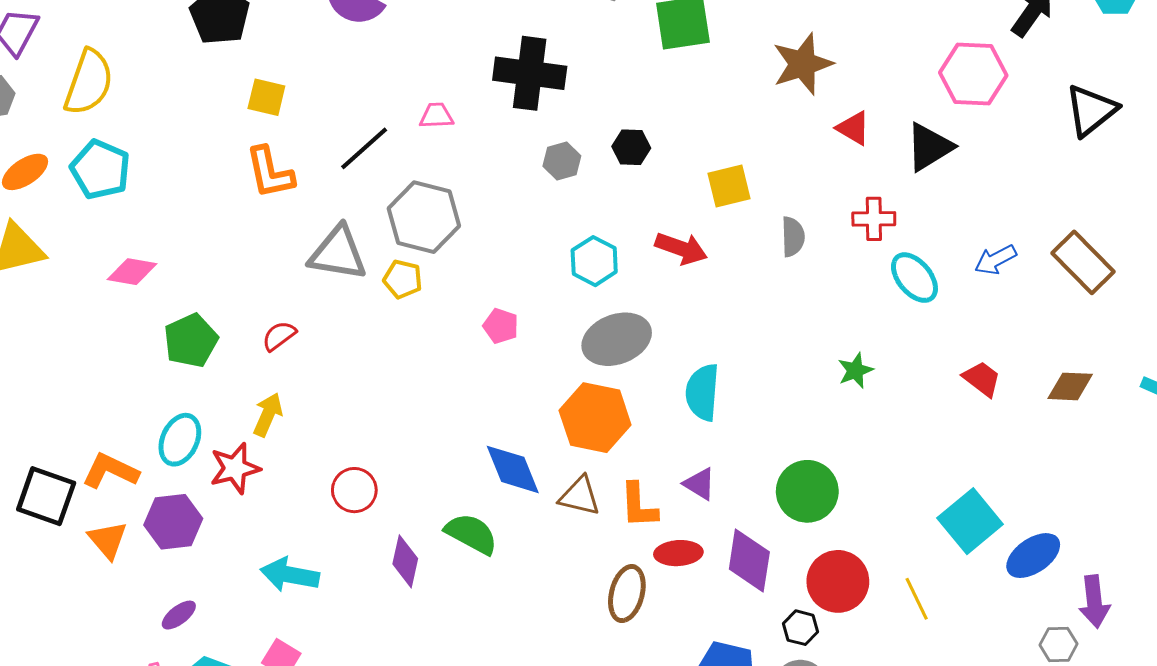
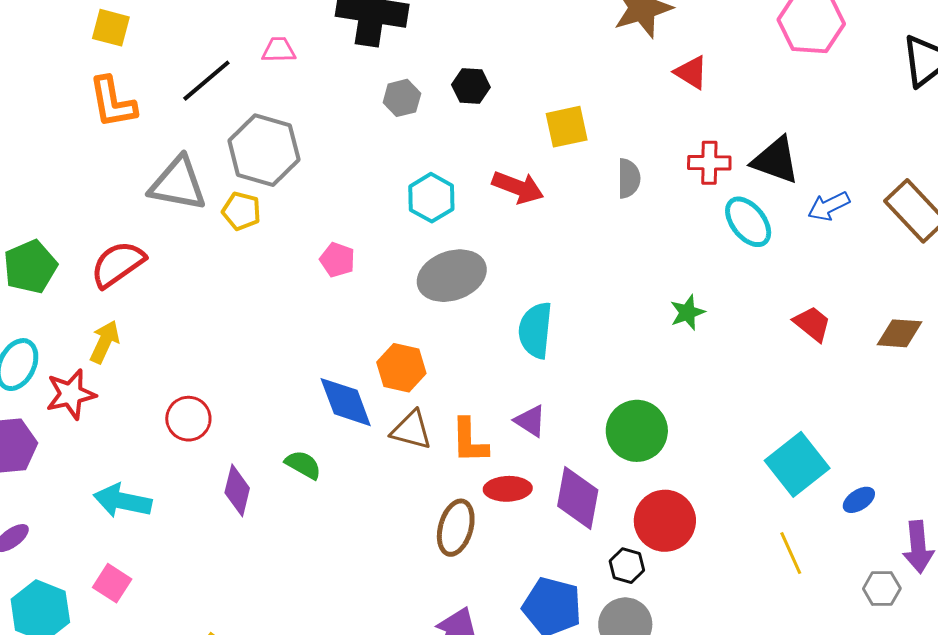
black triangle: (929, 147) -> (776, 160), moved, turned 50
red semicircle: (279, 336) -> (118, 264), size x1.6
orange hexagon: (595, 418) -> (401, 368), moved, size x0.7
green semicircle: (471, 534) -> (303, 465), size x0.7
blue ellipse: (1033, 556) -> (859, 500), size x0.6
yellow line: (917, 599) -> (791, 553), moved

